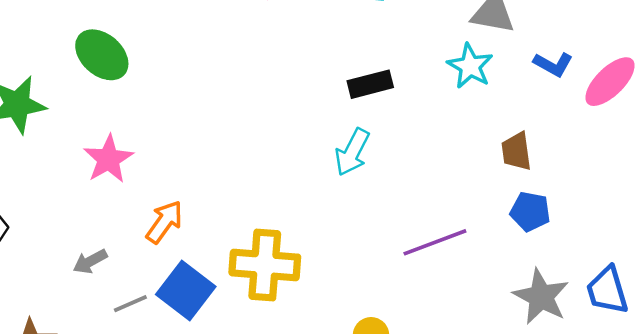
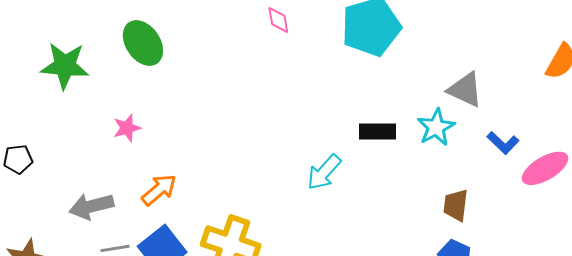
black rectangle: (370, 84) -> (377, 132), moved
pink star: (108, 159) -> (127, 128), size x0.7
gray arrow: (90, 261) -> (91, 206), size x1.5

